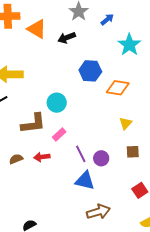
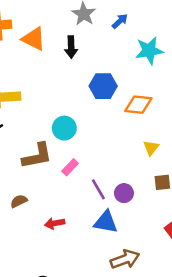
black arrow: (67, 38) -> (71, 47), turned -66
cyan star: (129, 45) -> (149, 51), turned 30
red arrow: (42, 157) -> (55, 223), moved

